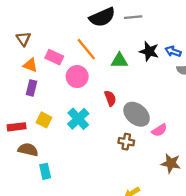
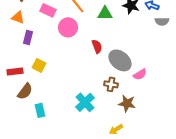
orange triangle: (30, 65) -> (18, 17), moved
cyan cross: (78, 119) -> (85, 102), moved
brown semicircle: (28, 150) -> (25, 91), turned 114
brown star: (171, 163) -> (127, 103), moved

